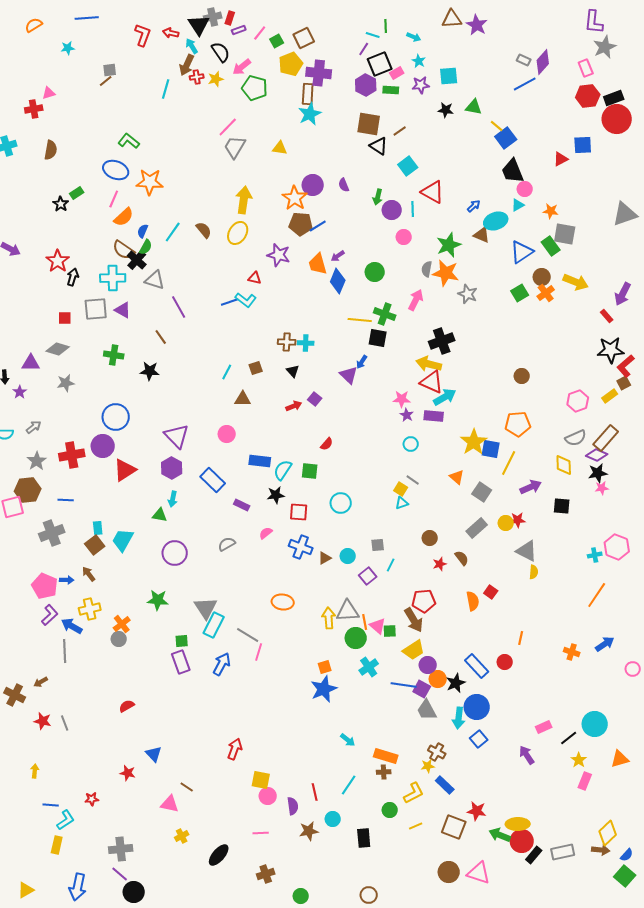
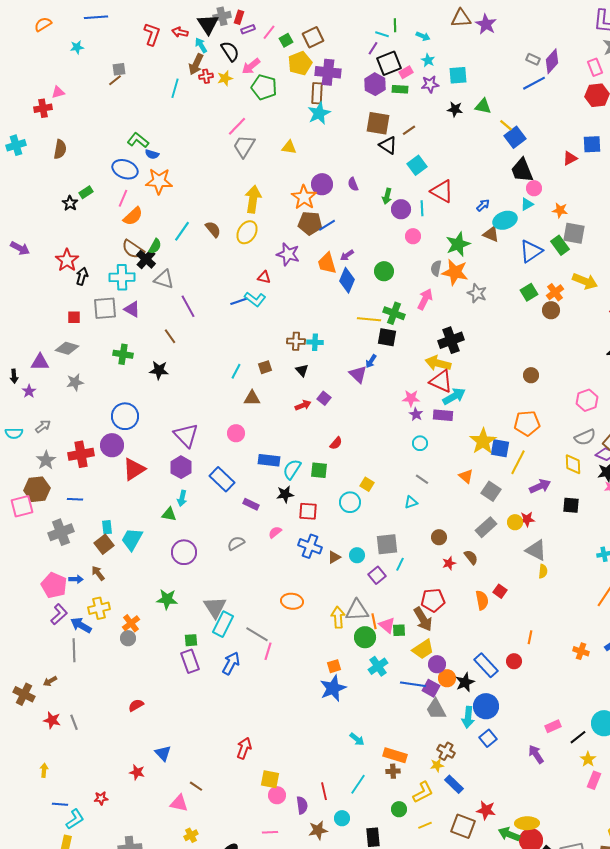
blue semicircle: (143, 231) -> (152, 154), moved, turned -96
brown circle: (542, 277) -> (551, 310), moved
yellow square: (401, 489) -> (367, 484), moved
gray square: (378, 545) -> (387, 544), size x1.6

